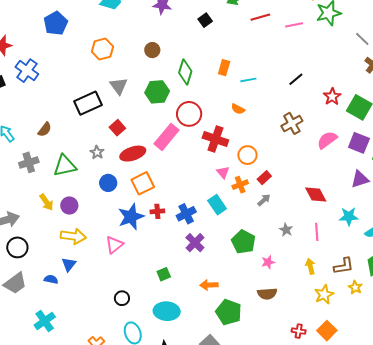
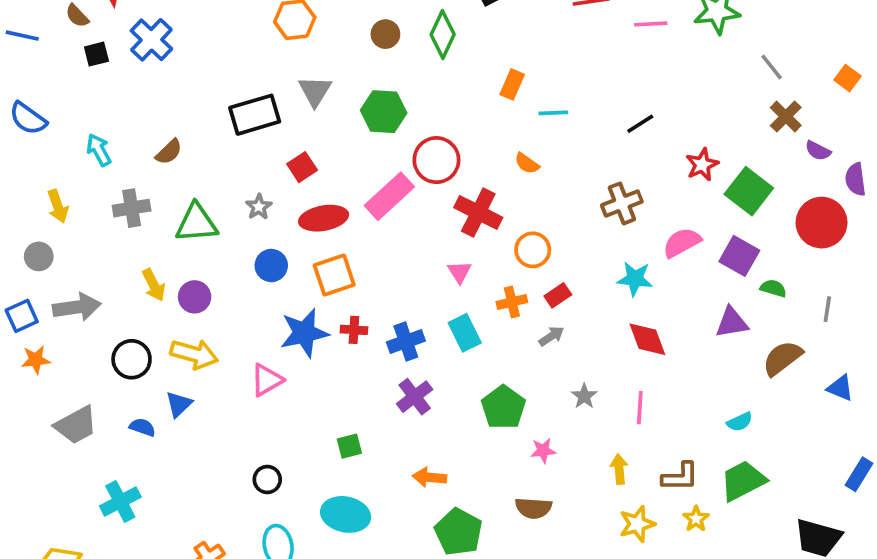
green diamond: (185, 72) -> (443, 35), moved
pink triangle: (223, 172) -> (459, 272), moved
cyan star: (349, 216) -> (635, 279), moved
black circle: (17, 247) -> (132, 359), moved

